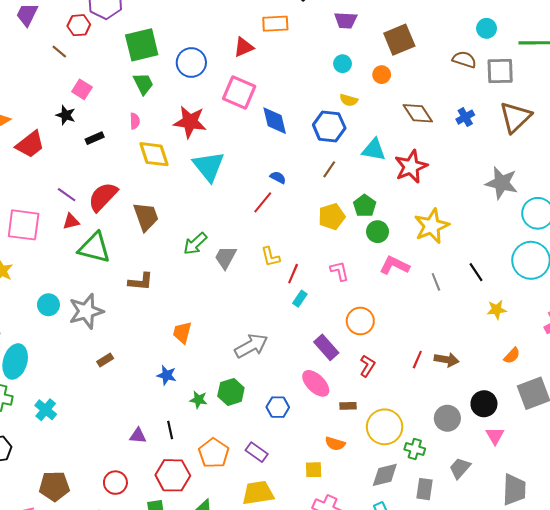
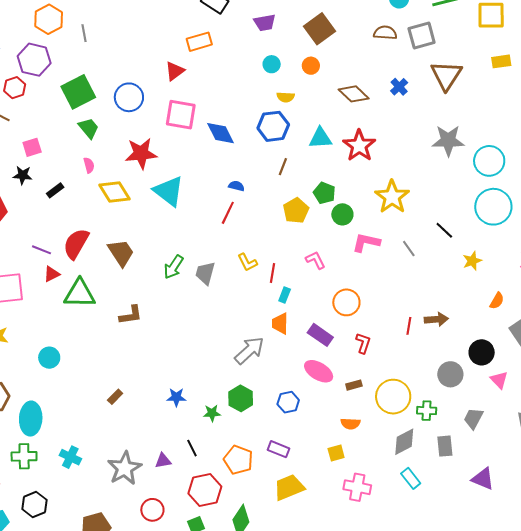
pink square: (82, 89) -> (32, 147), turned -36
gray star: (86, 311) -> (125, 468), moved
orange trapezoid: (182, 333) -> (280, 324), moved

